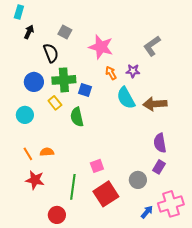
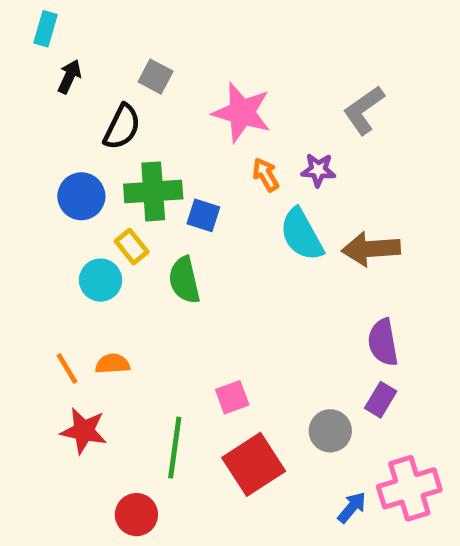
black semicircle: (51, 53) -> (122, 127), turned 48
cyan circle: (25, 115) -> (101, 280), moved

